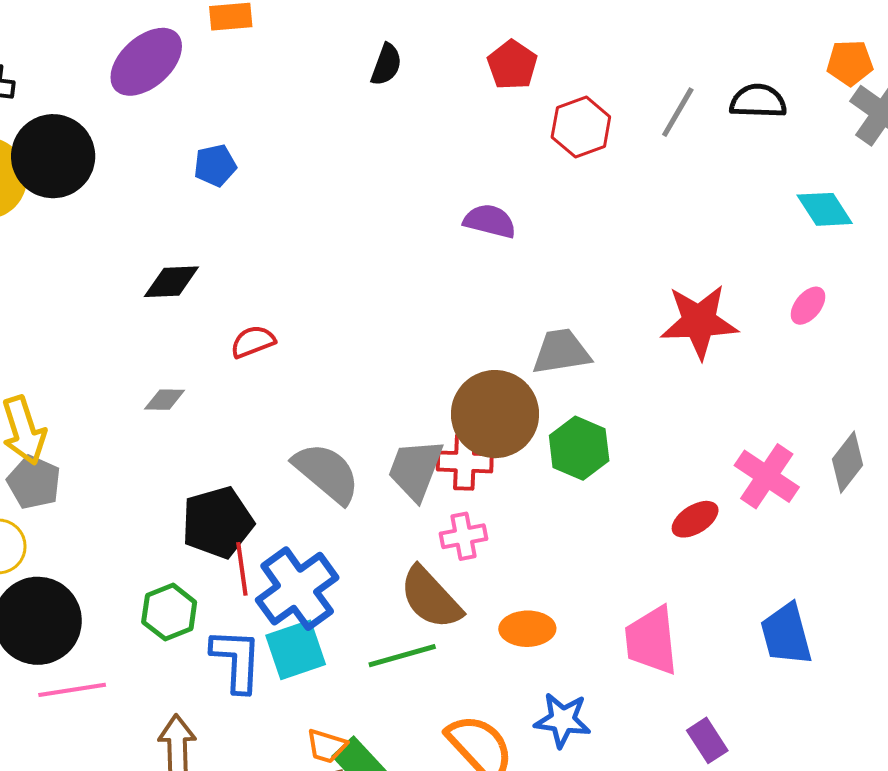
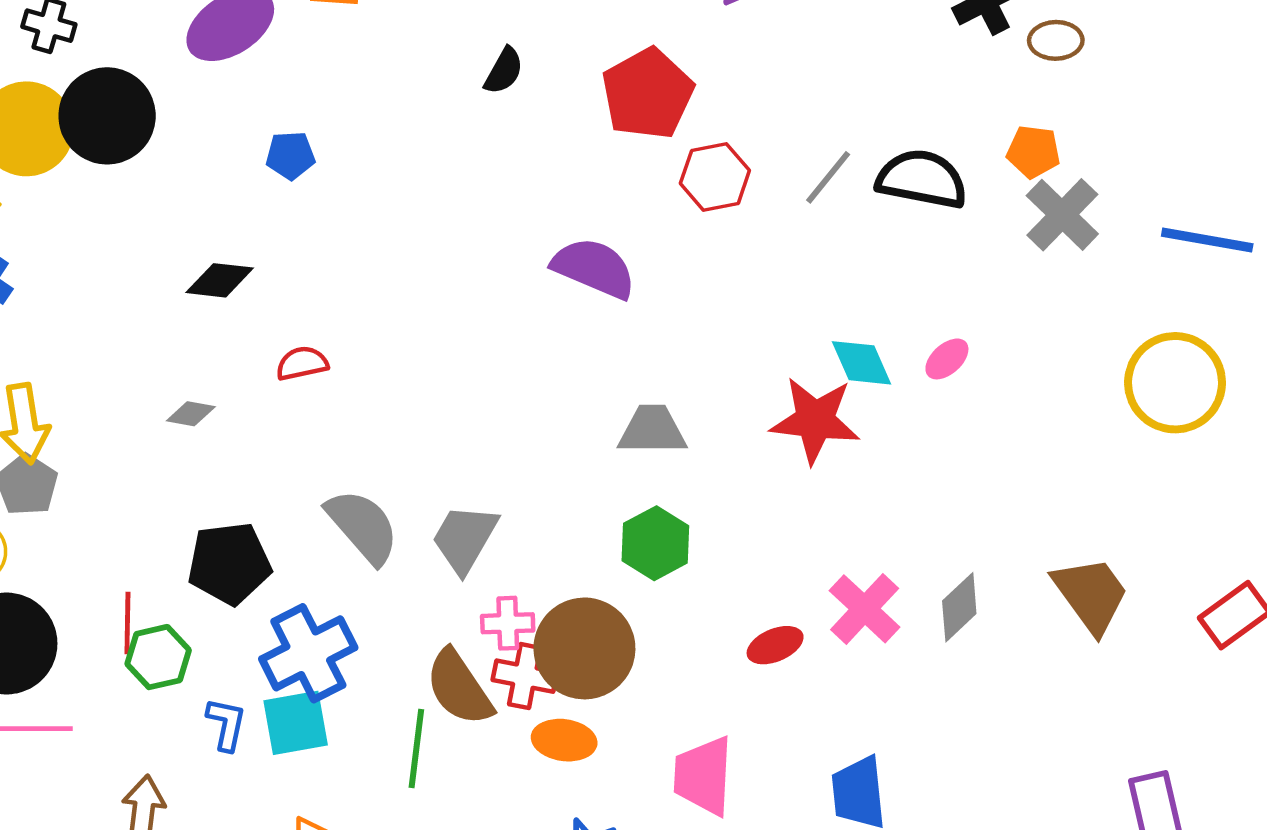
red pentagon: (512, 65) -> (648, 94), size x1.6
black semicircle: (758, 101) -> (922, 179), size x1.4
cyan diamond: (825, 209) -> (861, 363), moved
purple semicircle: (490, 221) -> (594, 268), size x1.4
pink ellipse: (808, 306) -> (947, 359), moved
brown circle: (495, 414) -> (584, 648), moved
red cross: (465, 462) -> (525, 676), moved
red line: (242, 569) -> (127, 623), moved
green line: (402, 656) -> (416, 748), turned -76
blue L-shape: (236, 660) -> (226, 724), size x0.7

